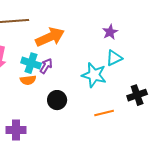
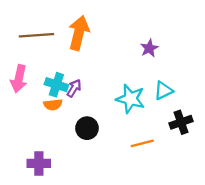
orange arrow: (50, 37) -> (79, 33), moved, turned -52
cyan triangle: (114, 58) -> (163, 91), moved

